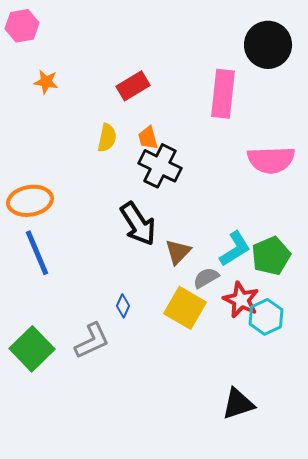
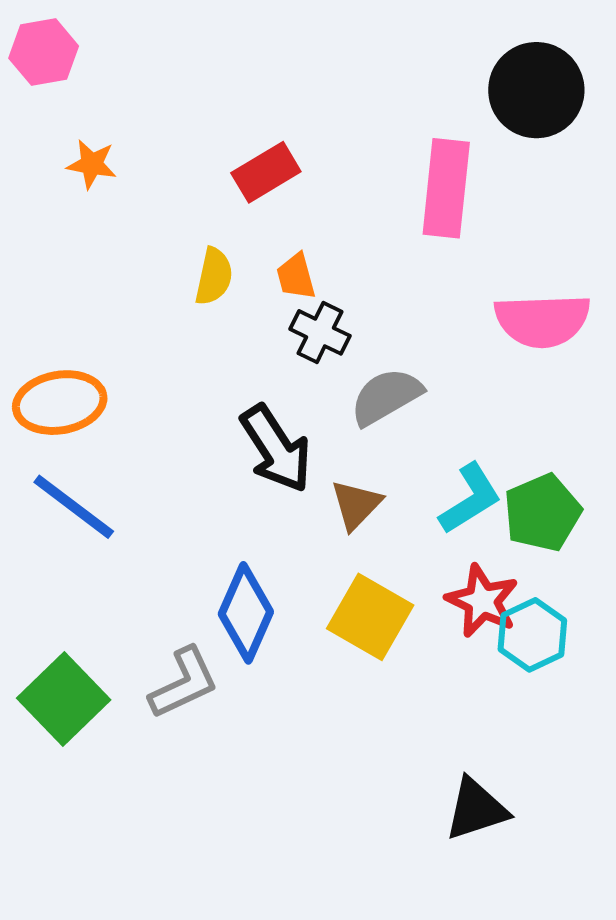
black cross: (160, 166) -> (320, 332), size x0.7
blue line: (37, 253) -> (74, 507), turned -30
gray semicircle: (206, 278) -> (386, 397), moved, size x1.4
blue diamond: (123, 306) -> (246, 613), size x2.0

